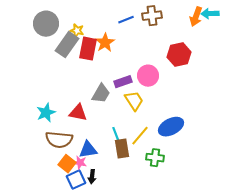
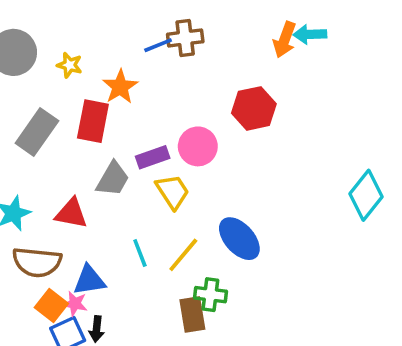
brown cross: (152, 16) -> (185, 38), moved
gray rectangle: (67, 45) -> (37, 132), moved
red rectangle: (88, 49) -> (93, 121), moved
blue ellipse: (171, 127) -> (239, 239), turned 75
brown rectangle: (122, 149) -> (192, 315), moved

